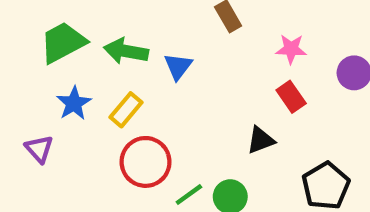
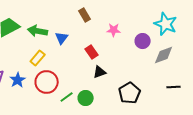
red rectangle: (291, 97) -> (92, 52), moved
blue star: (74, 103) -> (18, 80), moved

